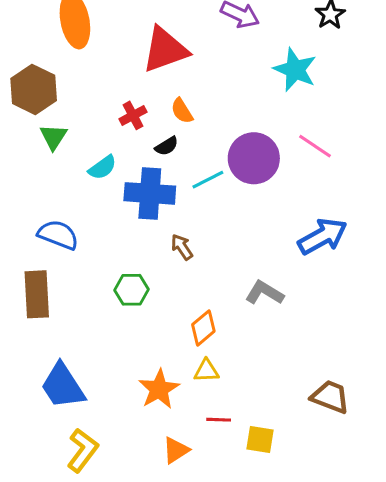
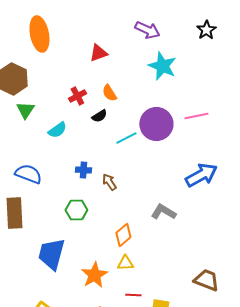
red triangle: (165, 50) -> (98, 53), size x0.6
cyan star: (295, 70) -> (162, 66), moved
pink line: (315, 146) -> (196, 116), turned -45
blue cross: (150, 193) -> (83, 170), moved, size x0.5
blue trapezoid: (63, 386) -> (51, 254), moved, turned 48

